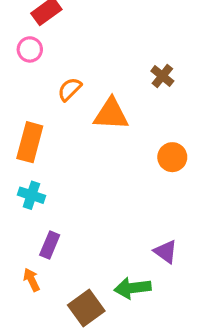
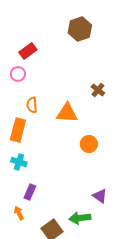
orange semicircle: (70, 89) -> (32, 105), moved, turned -49
orange circle: (172, 157) -> (89, 144), moved

